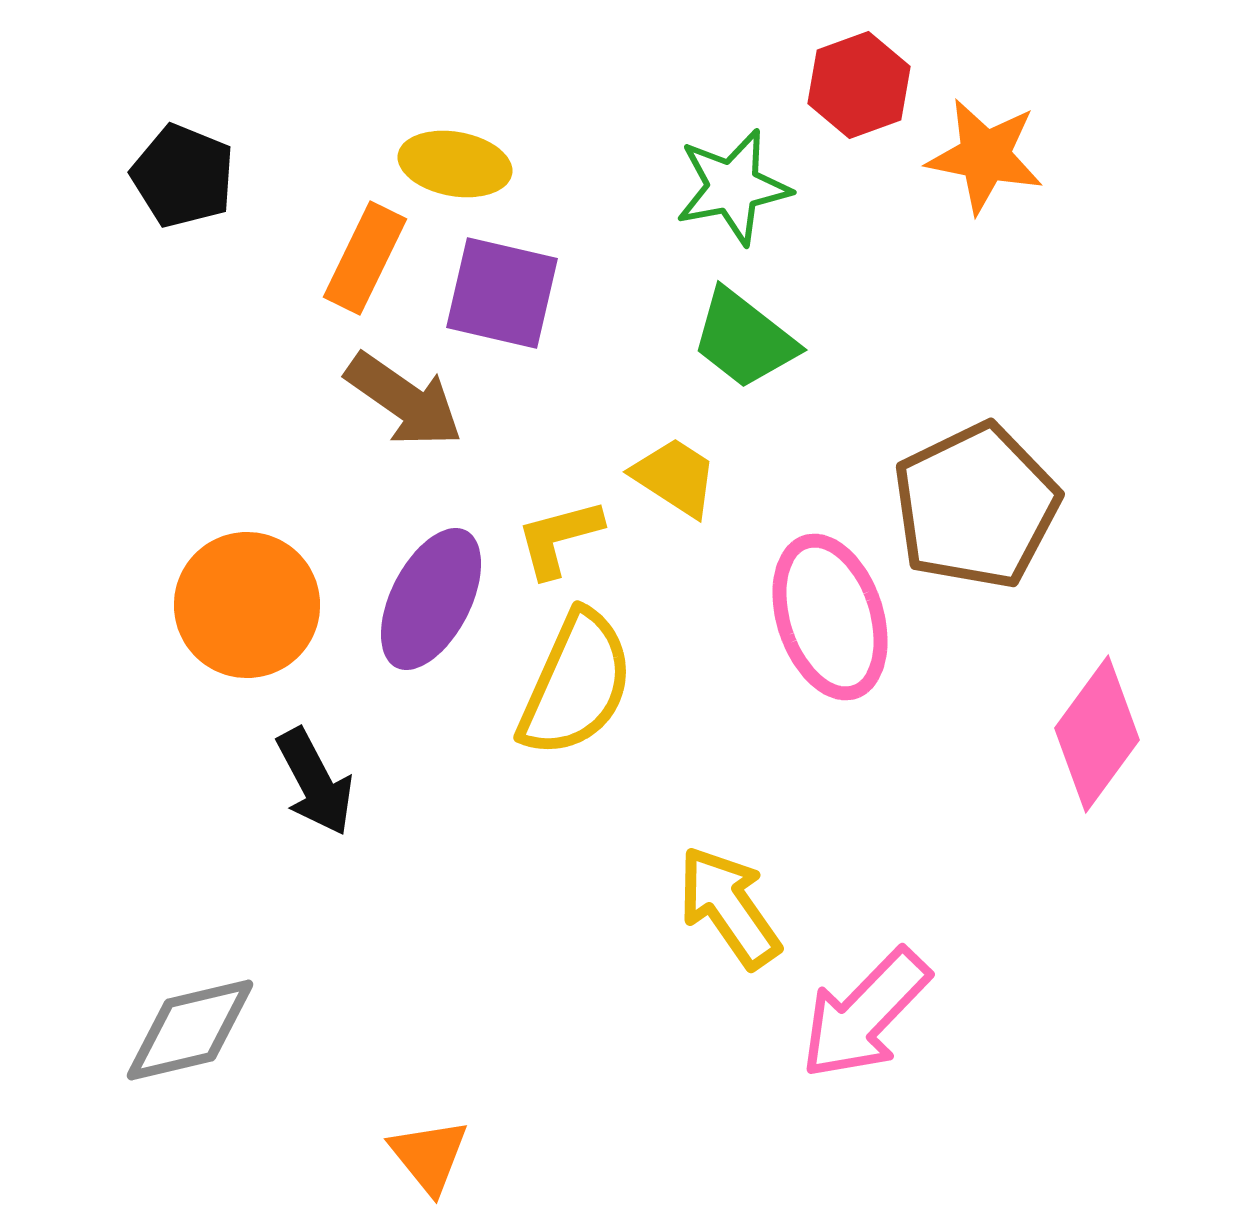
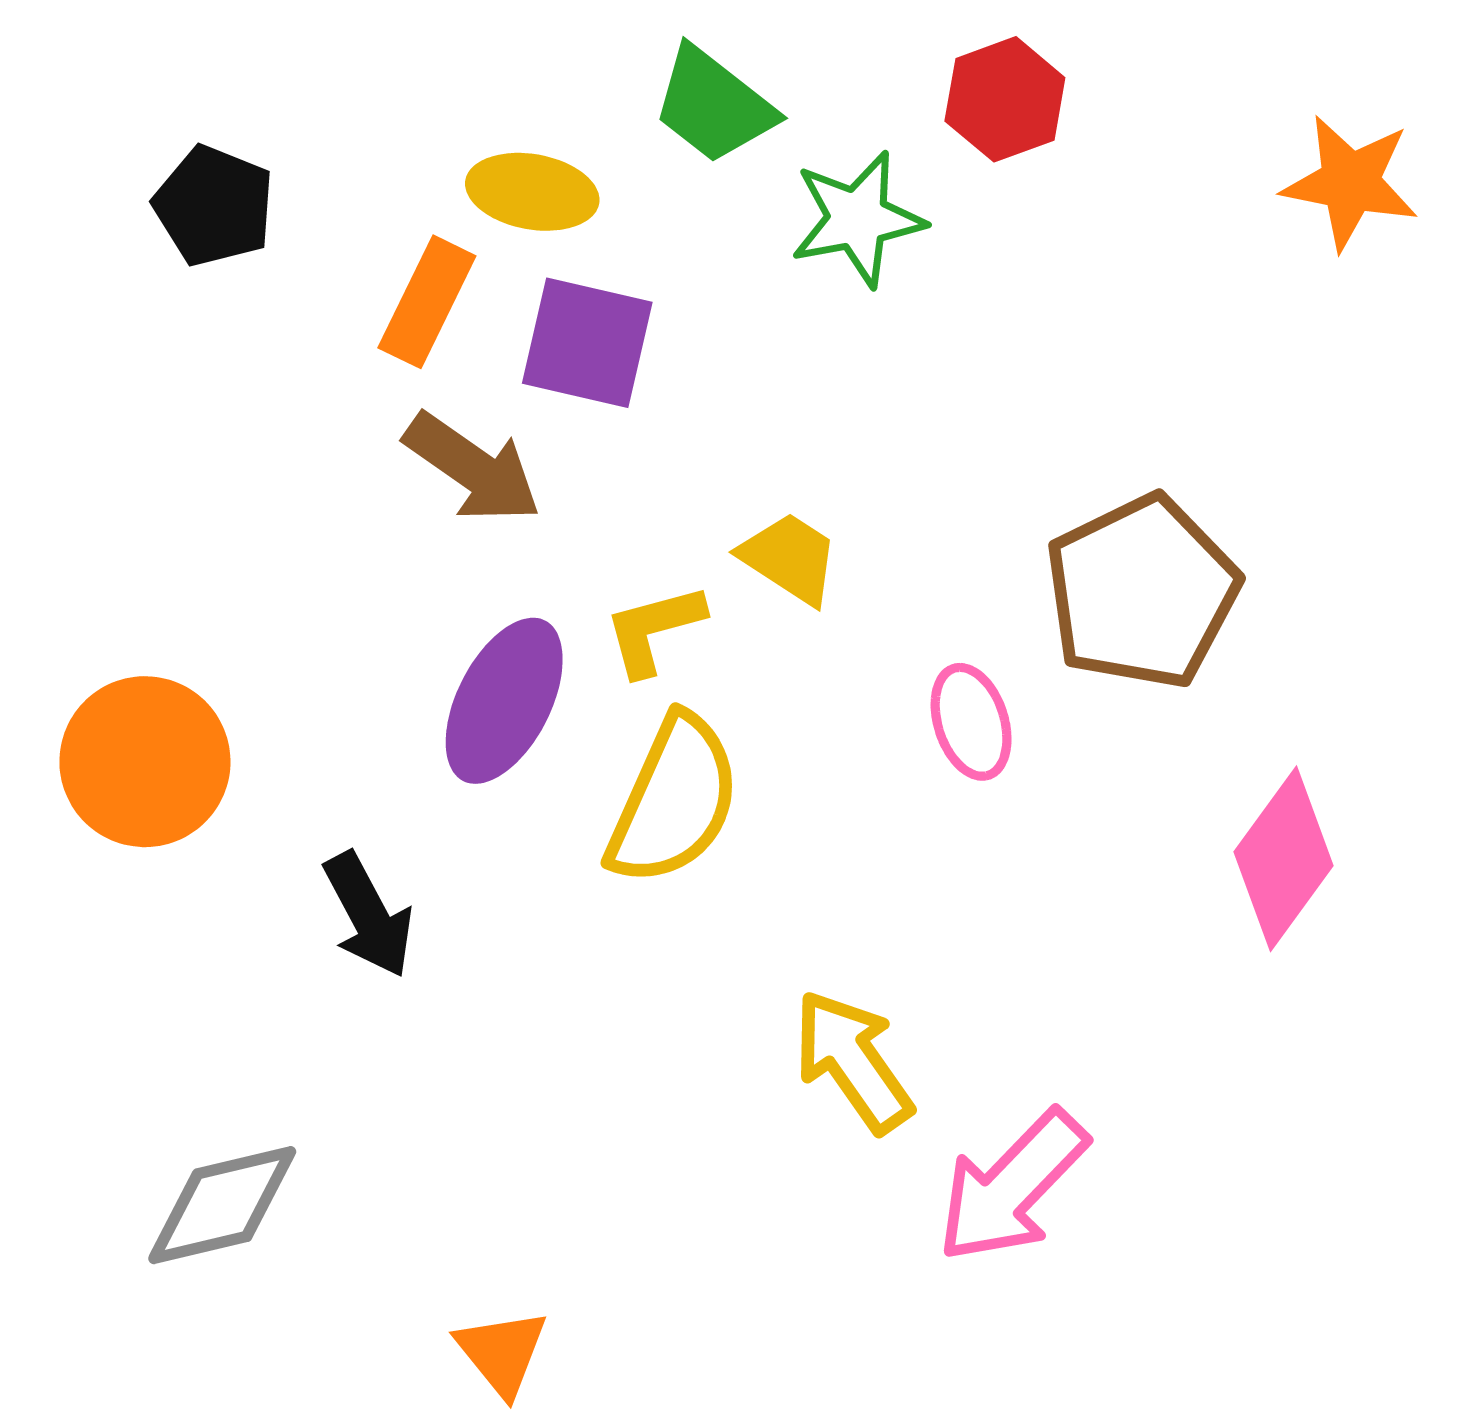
orange star: (985, 156) -> (1350, 182), moved
green trapezoid: (744, 339) -> (714, 105), moved
orange circle: (247, 605) -> (145, 762), moved
pink ellipse: (830, 617) -> (971, 722), size x0.6

